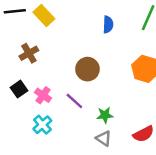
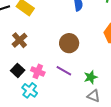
cyan cross: (42, 125) -> (30, 90), moved

